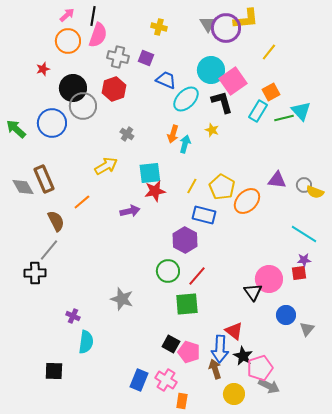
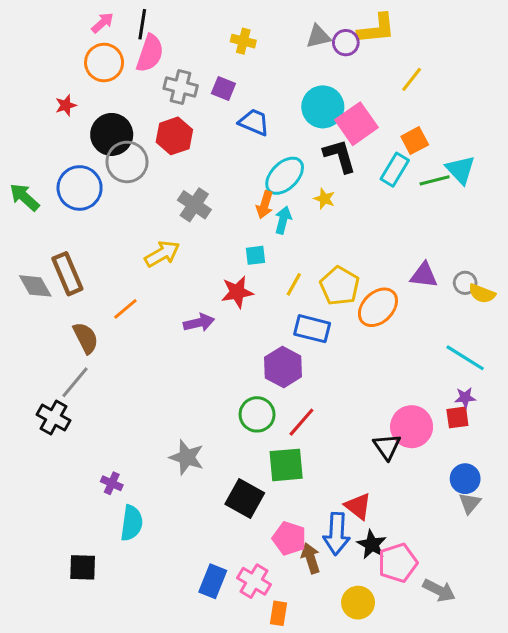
gray triangle: (208, 24) -> (318, 37), turned 48
purple circle: (226, 28) -> (346, 43), size x0.6
cyan ellipse: (186, 99) -> (285, 176), moved
gray cross: (127, 134) -> (194, 205), size x1.5
cyan square: (150, 173) -> (256, 255), moved, size x0.6
black cross: (35, 273) -> (54, 417), turned 30
blue circle: (286, 315) -> (465, 479), moved
black square: (171, 344) -> (245, 499), moved, size x1.4
brown arrow: (215, 369) -> (311, 558), moved
gray arrow: (269, 386) -> (439, 590), moved

